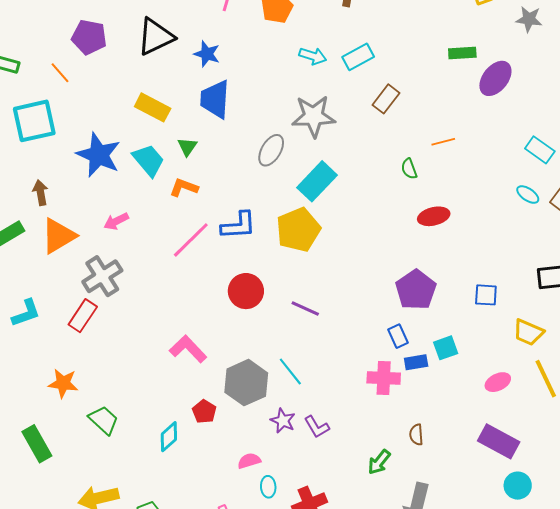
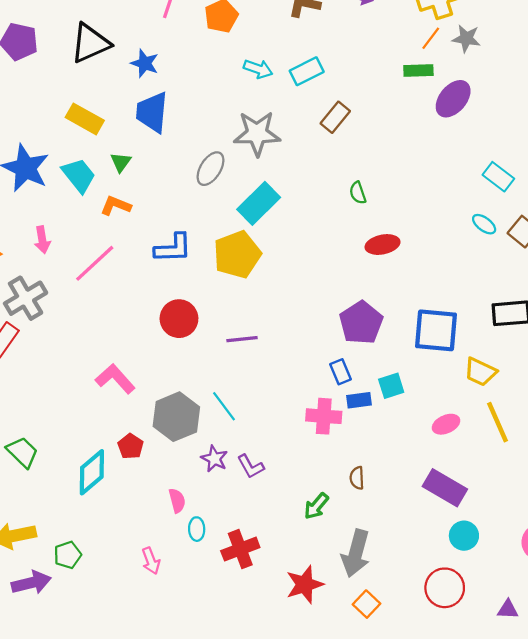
gray star: (529, 19) -> (466, 38), moved
orange line: (443, 142) -> (431, 38), moved, turned -40
pink arrow: (116, 221) -> (42, 240), turned -75
pink line: (191, 240) -> (95, 263), moved
blue square: (486, 295) -> (436, 330), size x1.8
purple line: (305, 308) -> (242, 339), turned -32
cyan diamond: (169, 437) -> (92, 472), size x1.4
pink semicircle: (249, 461) -> (177, 501), turned 90

